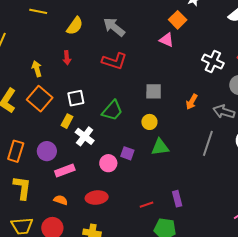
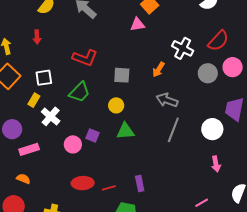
pink triangle: (167, 40) -> (137, 24), turned -35
red L-shape: (114, 61) -> (85, 58), moved
orange arrow: (192, 102) -> (159, 69), moved
gray arrow: (224, 112) -> (167, 100), moved
red ellipse: (97, 198) -> (83, 183), moved

